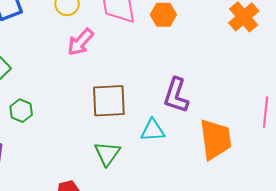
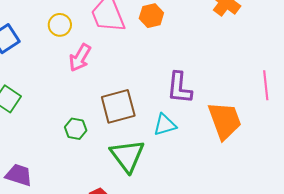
green hexagon: (21, 111) -> (76, 129), moved
green triangle: (107, 154) -> (127, 156), size x1.4

